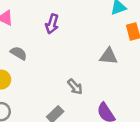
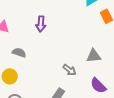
gray triangle: (109, 56) -> (94, 56), moved

